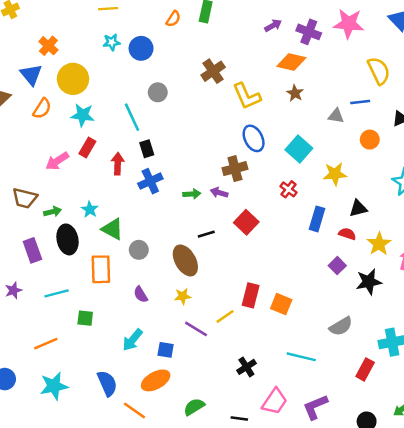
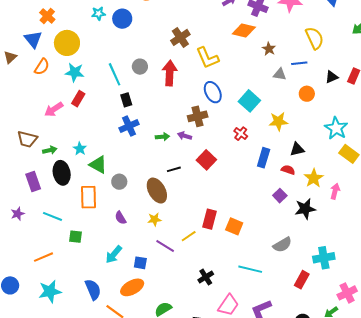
gray circle: (158, 92) -> (140, 67), moved
brown star: (295, 93) -> (269, 49), moved
red arrow: (118, 164) -> (170, 73), moved, size x1.4
cyan line: (57, 293) -> (52, 216), turned 36

